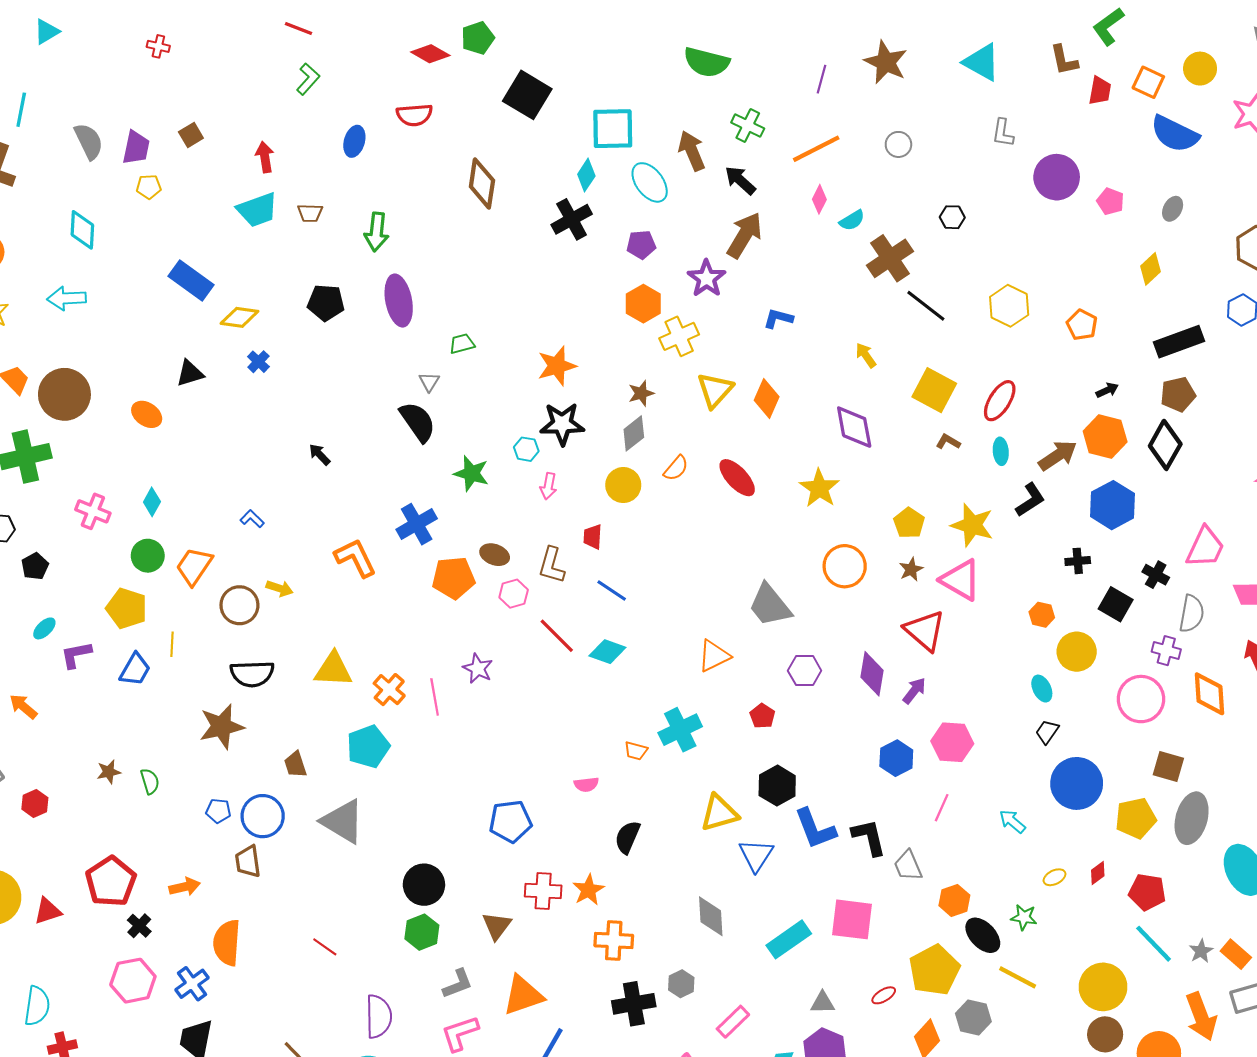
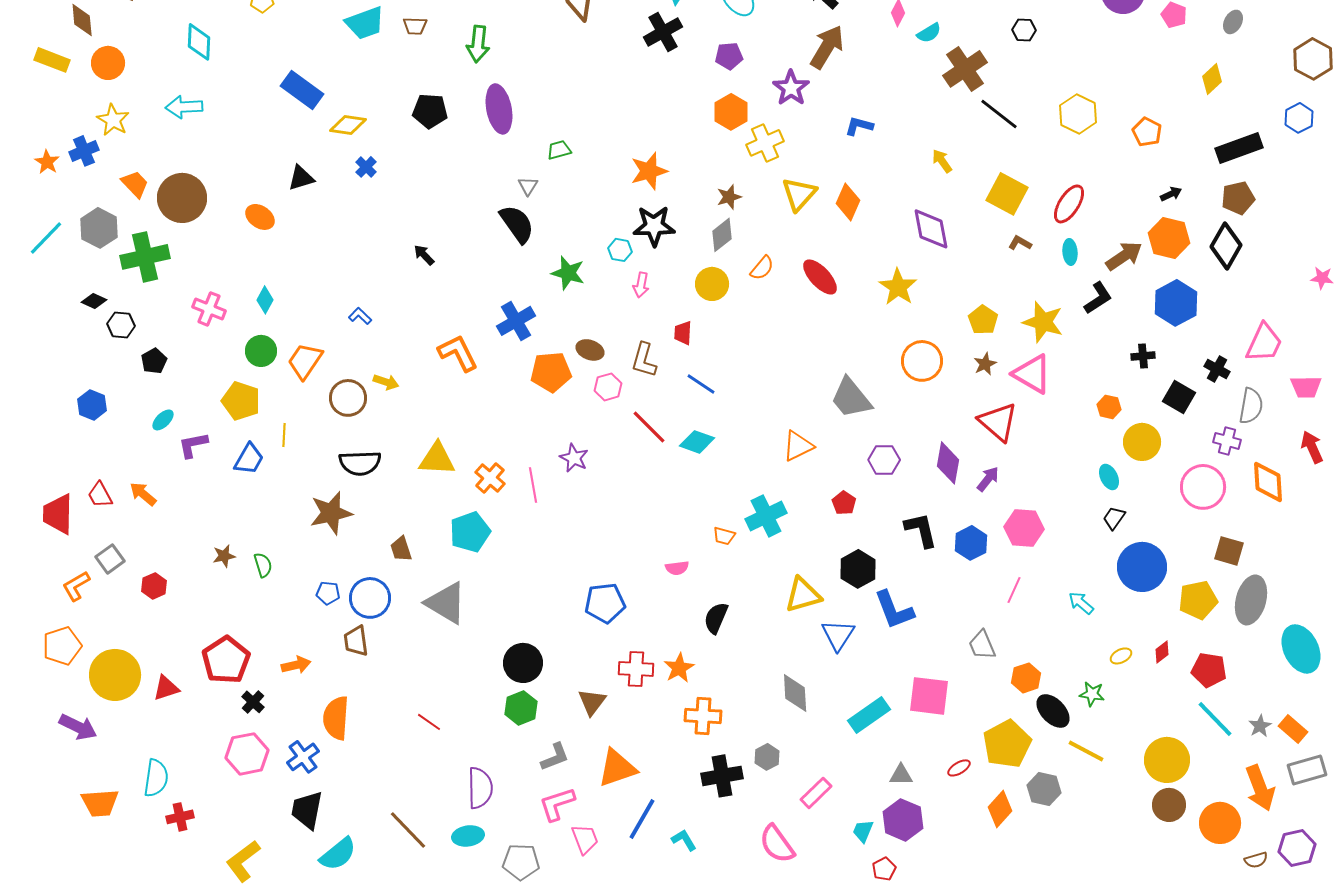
black L-shape: (869, 837) -> (921, 530), moved

